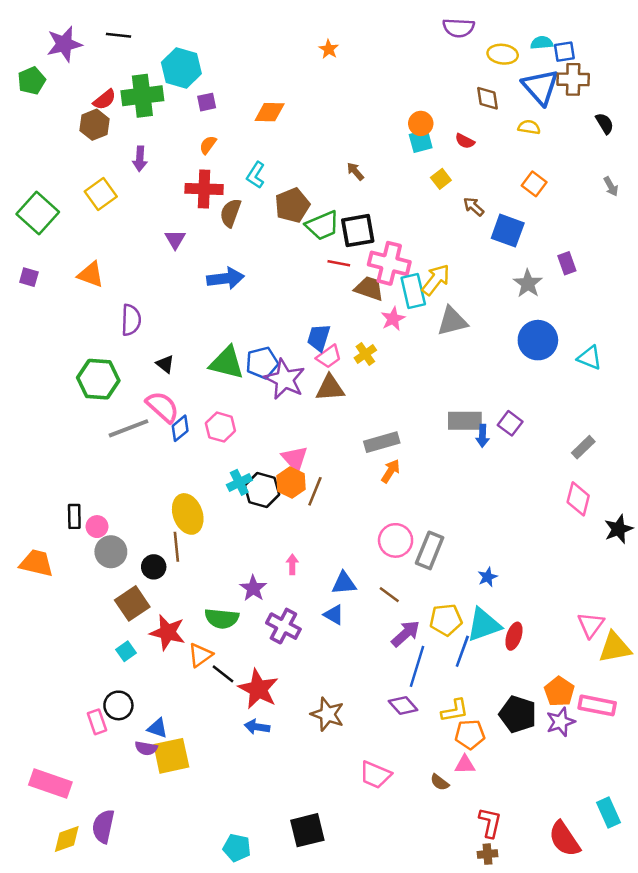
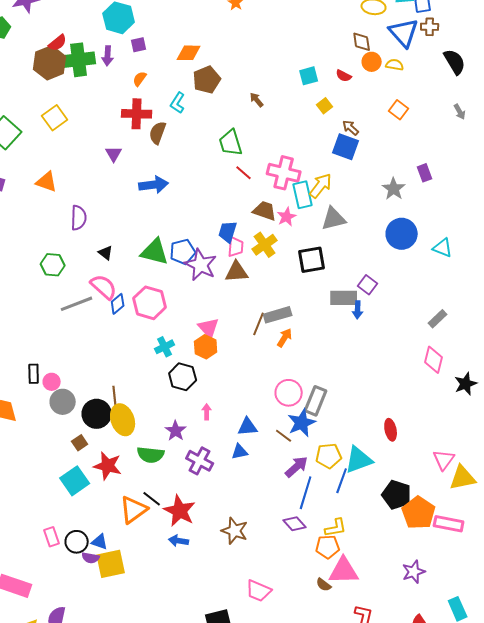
brown cross: (573, 79) -> (430, 27), size x0.7
green cross: (142, 96) -> (79, 60), moved
orange circle: (421, 123) -> (372, 62), moved
black semicircle: (605, 123) -> (455, 62), size x1.5
brown hexagon: (94, 125) -> (50, 63), size x1.4
purple arrow: (140, 159) -> (108, 56), moved
brown pentagon: (292, 205) -> (207, 80), moved
green trapezoid: (322, 225) -> (231, 143), turned 96
black square: (358, 231) -> (312, 260), moved
blue square: (508, 231) -> (346, 147), moved
red line: (339, 263) -> (244, 173), turned 30
brown trapezoid: (369, 288) -> (265, 211), moved
yellow cross: (365, 354) -> (265, 245), size x1.4
pink trapezoid: (329, 356) -> (236, 247), turned -50
green hexagon: (98, 379) -> (53, 265), size x0.7
purple square: (510, 423) -> (368, 285), moved
pink hexagon: (220, 427) -> (150, 303), size x1.4
black hexagon: (262, 490) -> (183, 377), moved
brown line: (315, 491) -> (259, 324), moved
yellow ellipse: (188, 514) -> (123, 420), moved
black circle: (154, 567) -> (97, 414), size x1.5
blue star: (488, 577) -> (302, 423), moved, size x1.8
brown square: (132, 603) -> (80, 443), size x0.6
blue triangle: (334, 615) -> (240, 452), turned -42
red ellipse: (514, 636) -> (391, 430), moved, turned -30
cyan square: (126, 651) -> (75, 481), size x1.8
orange triangle: (200, 655) -> (134, 510), moved, size x1.4
orange pentagon: (559, 692) -> (419, 513), size x1.4
black circle: (118, 705) -> (77, 542), moved
black pentagon: (518, 714) -> (397, 495), moved
purple star: (561, 722) -> (414, 572), moved
orange pentagon: (470, 734) -> (328, 547), moved
pink triangle: (465, 765) -> (344, 571), size x1.8
pink trapezoid: (375, 775) -> (259, 591), moved

